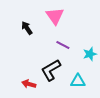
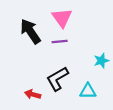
black arrow: (27, 28) -> (30, 31), size x1.6
purple line: (63, 45) -> (60, 41), moved, turned -32

